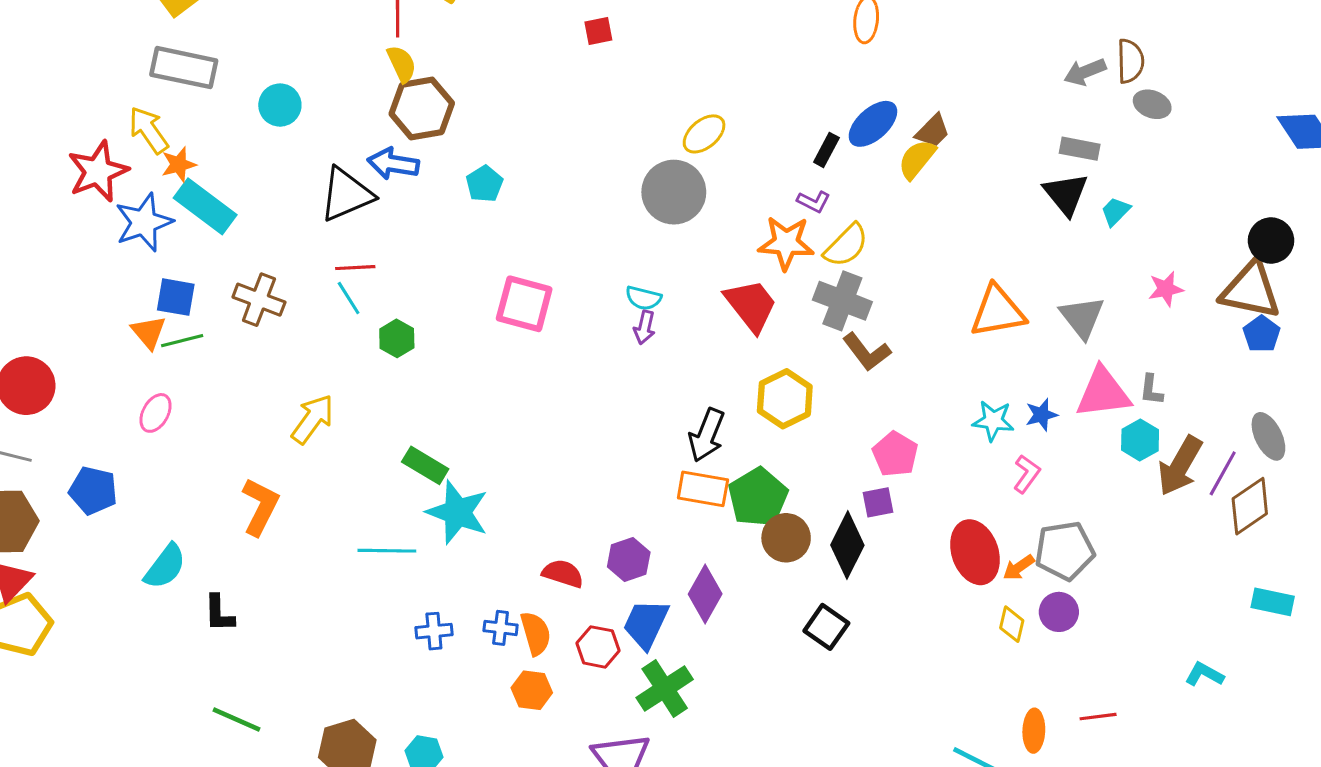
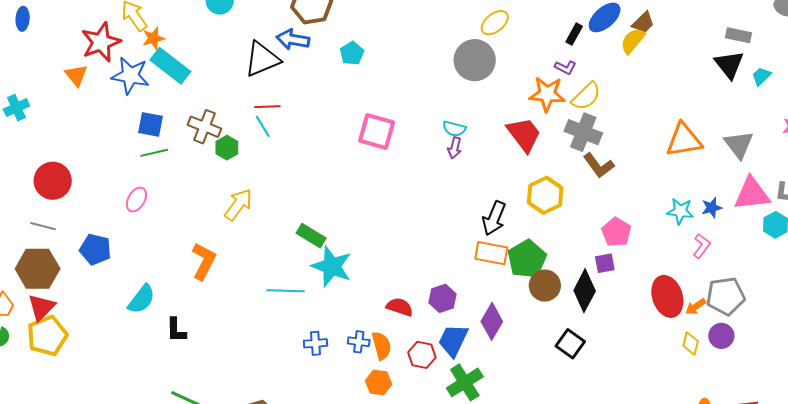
blue star: (144, 222) -> (130, 76), turned 30
orange triangle: (149, 332) -> (76, 75), moved
green hexagon: (397, 338) -> (227, 148), moved

